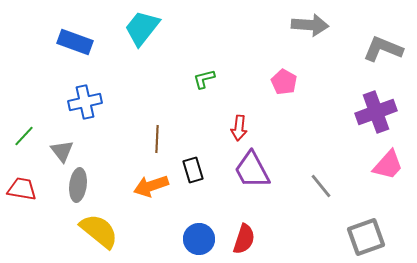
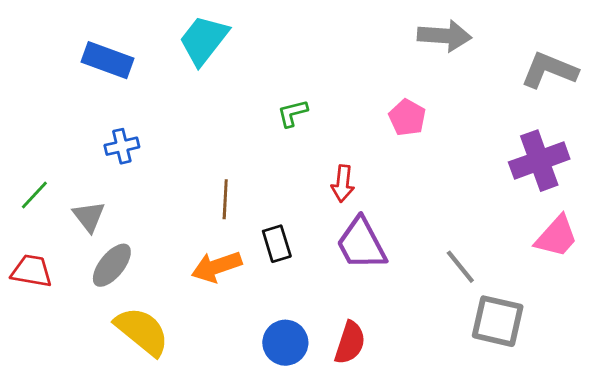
blue cross: (85, 102) -> (122, 146), size x0.7
gray ellipse: (78, 185) -> (112, 265), turned 32
gray square: (366, 237) -> (498, 321), moved, turned 33

